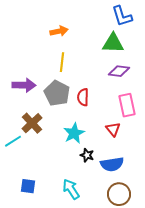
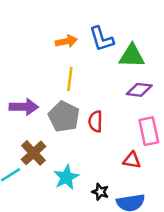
blue L-shape: (122, 16) -> (101, 39), moved
red triangle: (113, 129) -> (132, 160), turned -42
cyan star: (74, 133) -> (66, 177), moved

